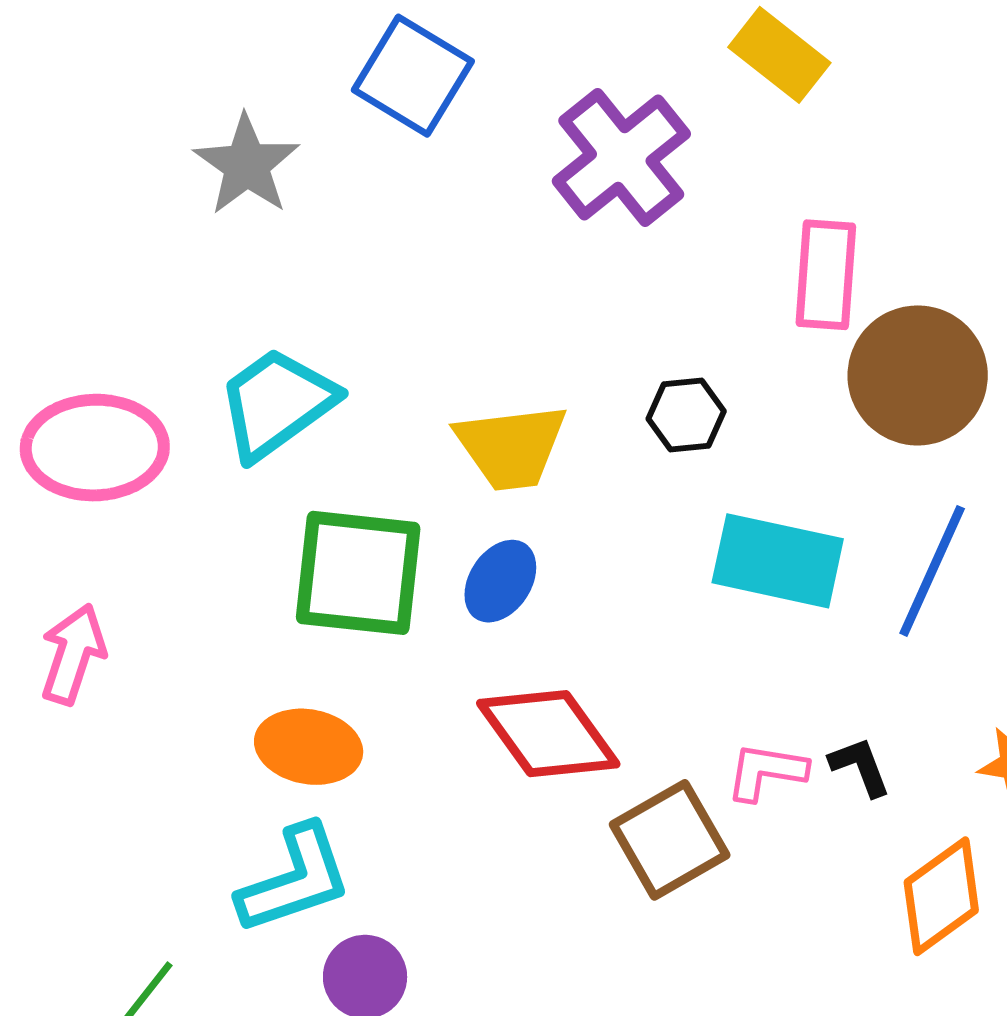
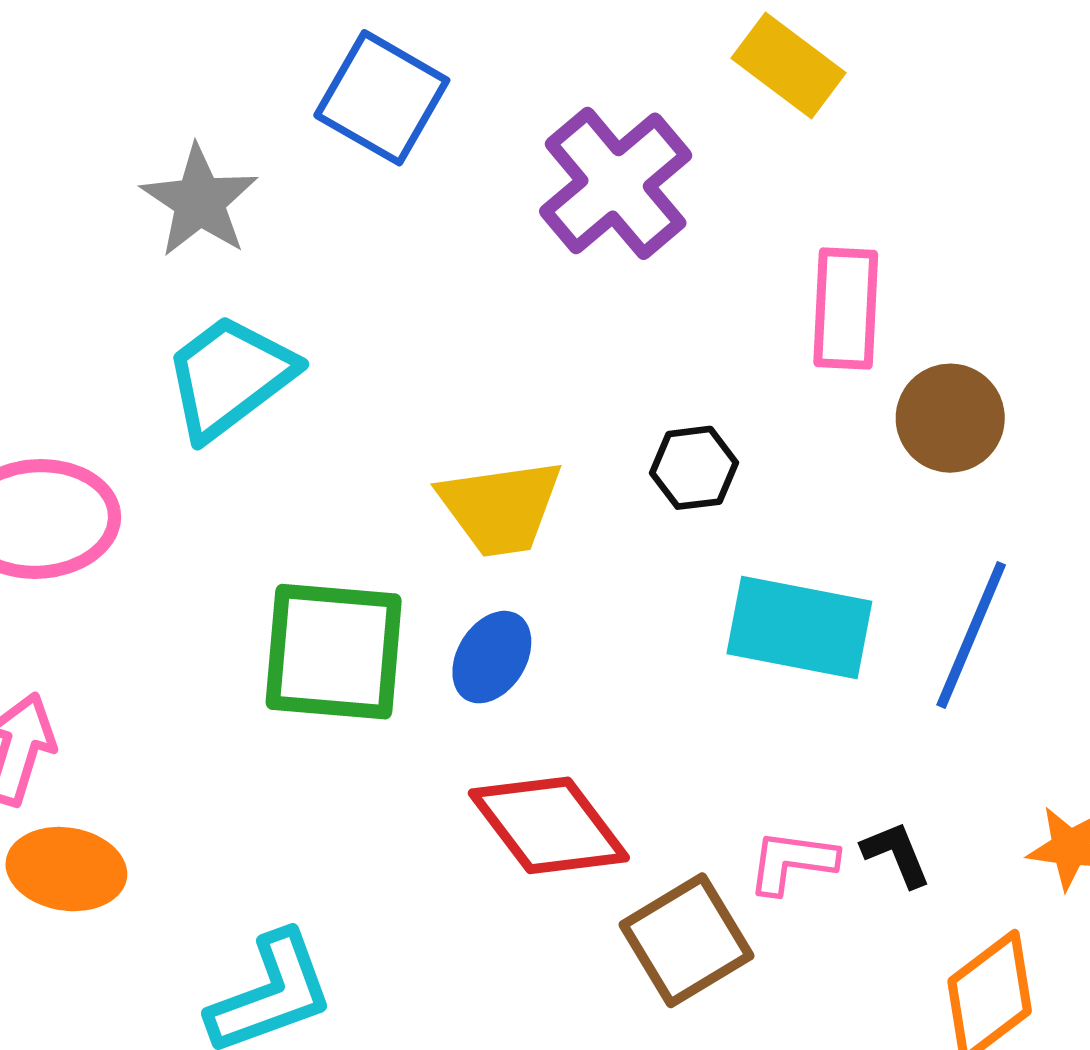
brown circle: (918, 375) -> (950, 418), size x0.7
cyan trapezoid: (277, 403) -> (229, 377), moved
orange ellipse: (309, 747) -> (66, 869), moved

